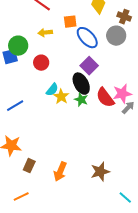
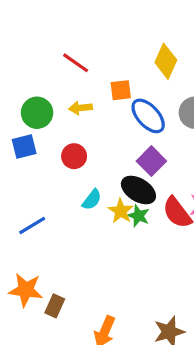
green circle: (18, 46) -> (37, 113), moved
black ellipse: (81, 84) -> (138, 190), turned -30
yellow star: (61, 97) -> (121, 211), moved
brown rectangle: (29, 166) -> (55, 306), moved

